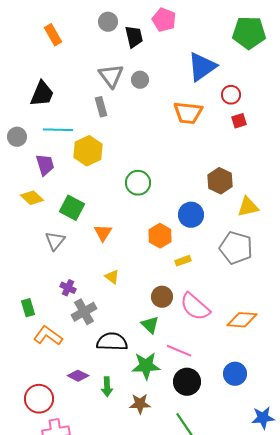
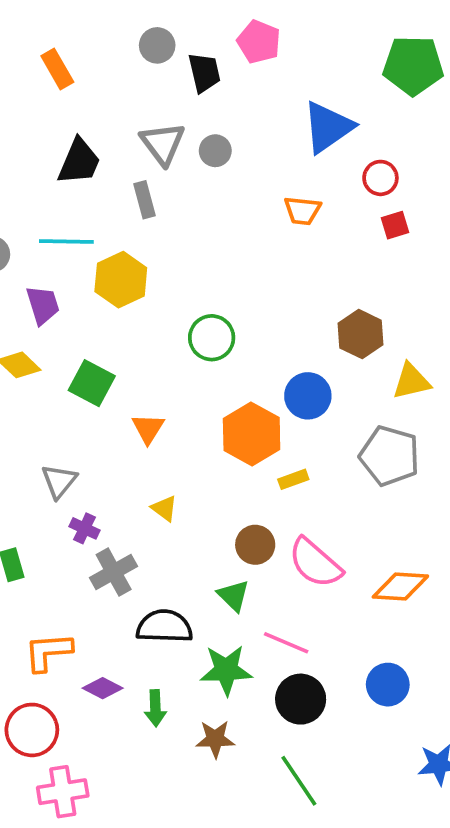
black trapezoid: (42, 94) -> (79, 162), moved
orange trapezoid: (188, 113) -> (302, 211), size x0.7
orange hexagon: (160, 236) -> (252, 434), size x1.4
gray triangle: (55, 241) -> (59, 481), moved
orange L-shape: (48, 336) -> (48, 652), moved, turned -40

